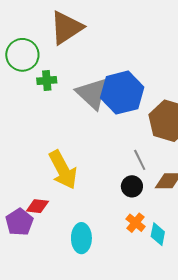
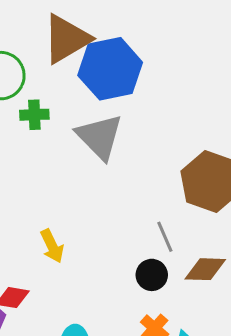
blue hexagon: (122, 93) -> (110, 69), moved
yellow arrow: (63, 170) -> (52, 246), size x0.6

